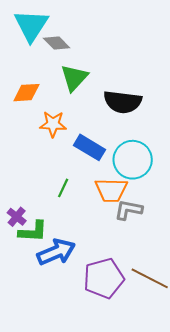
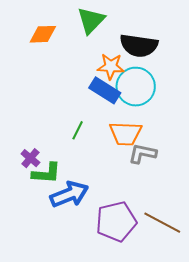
orange star: (53, 124) -> (111, 66), moved
cyan circle: (133, 160) -> (136, 87), moved

